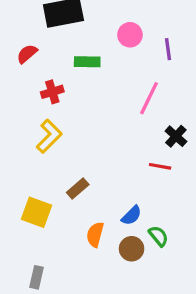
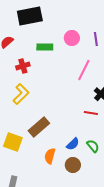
pink circle: (130, 35) -> (72, 38), moved
brown rectangle: (78, 189) -> (39, 127), size x1.5
green semicircle: (158, 236) -> (93, 146), moved

